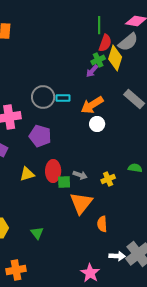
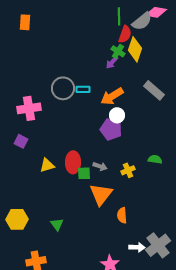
gray semicircle: (128, 42) -> (142, 21), moved
green cross: (98, 60) -> (118, 51), turned -32
purple pentagon: (40, 136) -> (111, 129), moved

